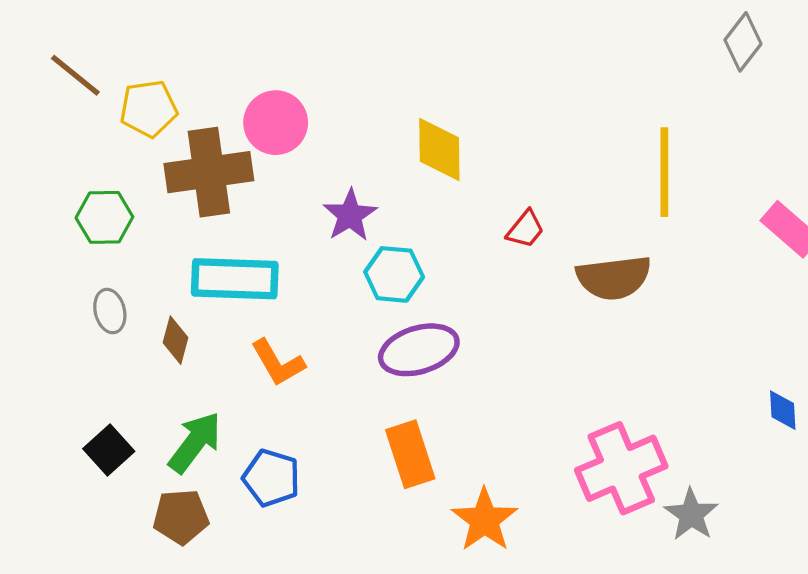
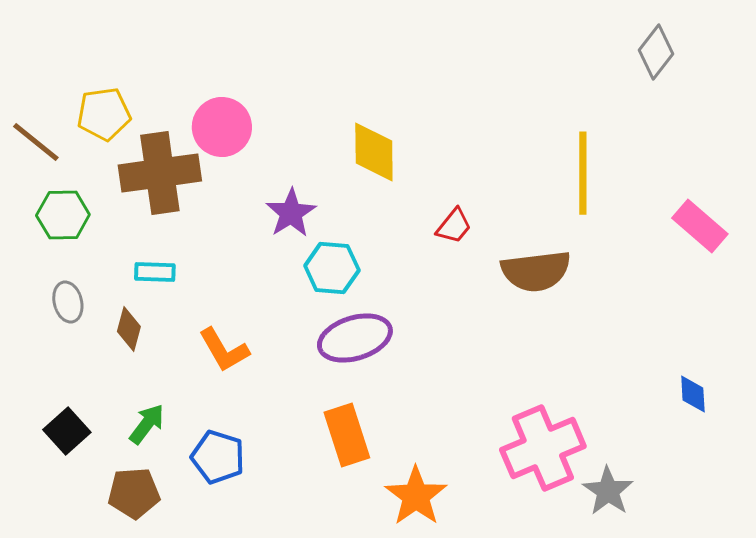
brown line: (75, 75) -> (36, 142), moved
cyan rectangle: (235, 279) -> (155, 272), moved, size x0.5
green arrow: (195, 442) -> (147, 424), size x0.7

